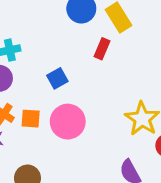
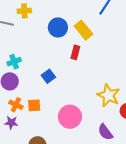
pink circle: (68, 122) -> (70, 117), moved

